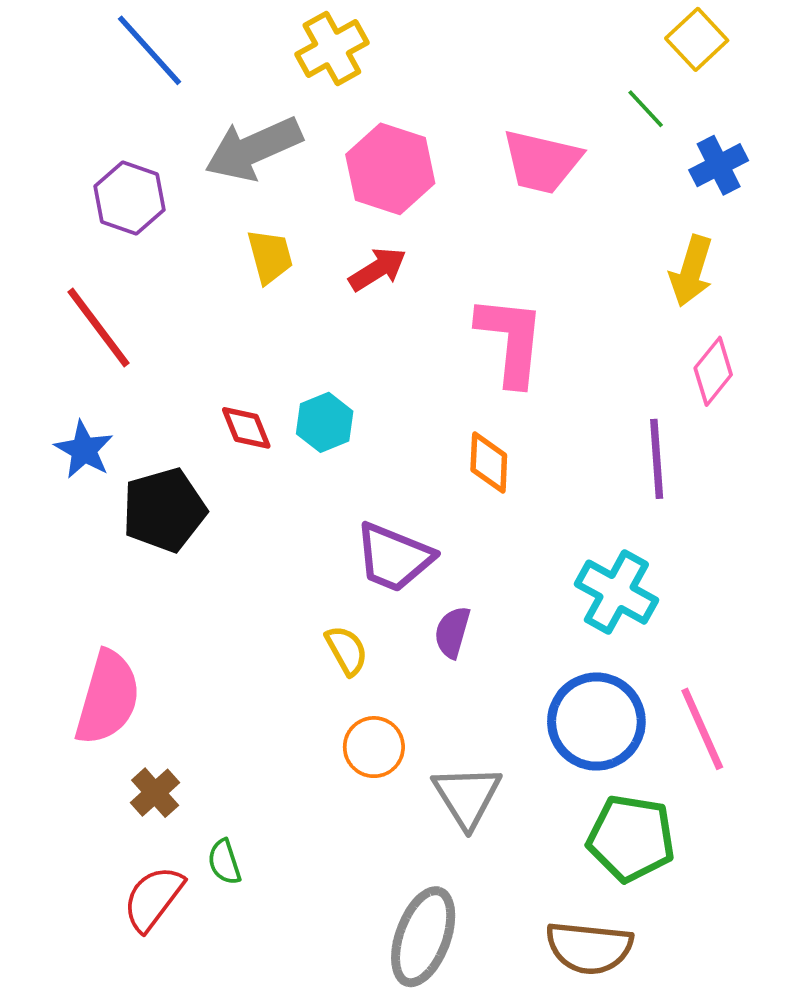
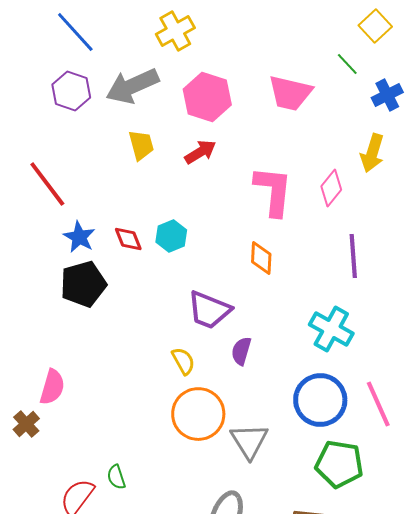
purple hexagon: (129, 198) -> (71, 91), moved
pink diamond: (713, 371) -> (331, 188), moved
blue star: (84, 450) -> (79, 237), moved
pink semicircle: (108, 698) -> (52, 387), size x0.7
orange circle: (374, 747) -> (198, 414), size x1.6
brown cross: (155, 793) -> (26, 424), moved

